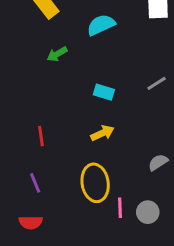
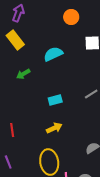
cyan rectangle: (104, 92) -> (55, 100), turned -32

